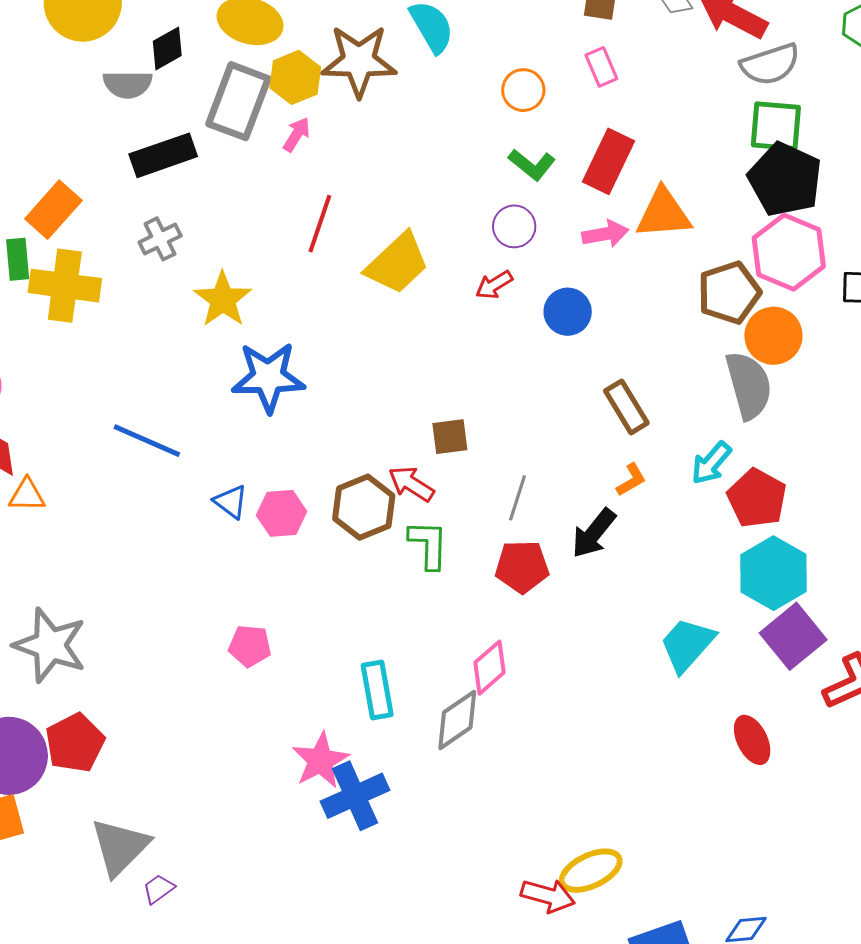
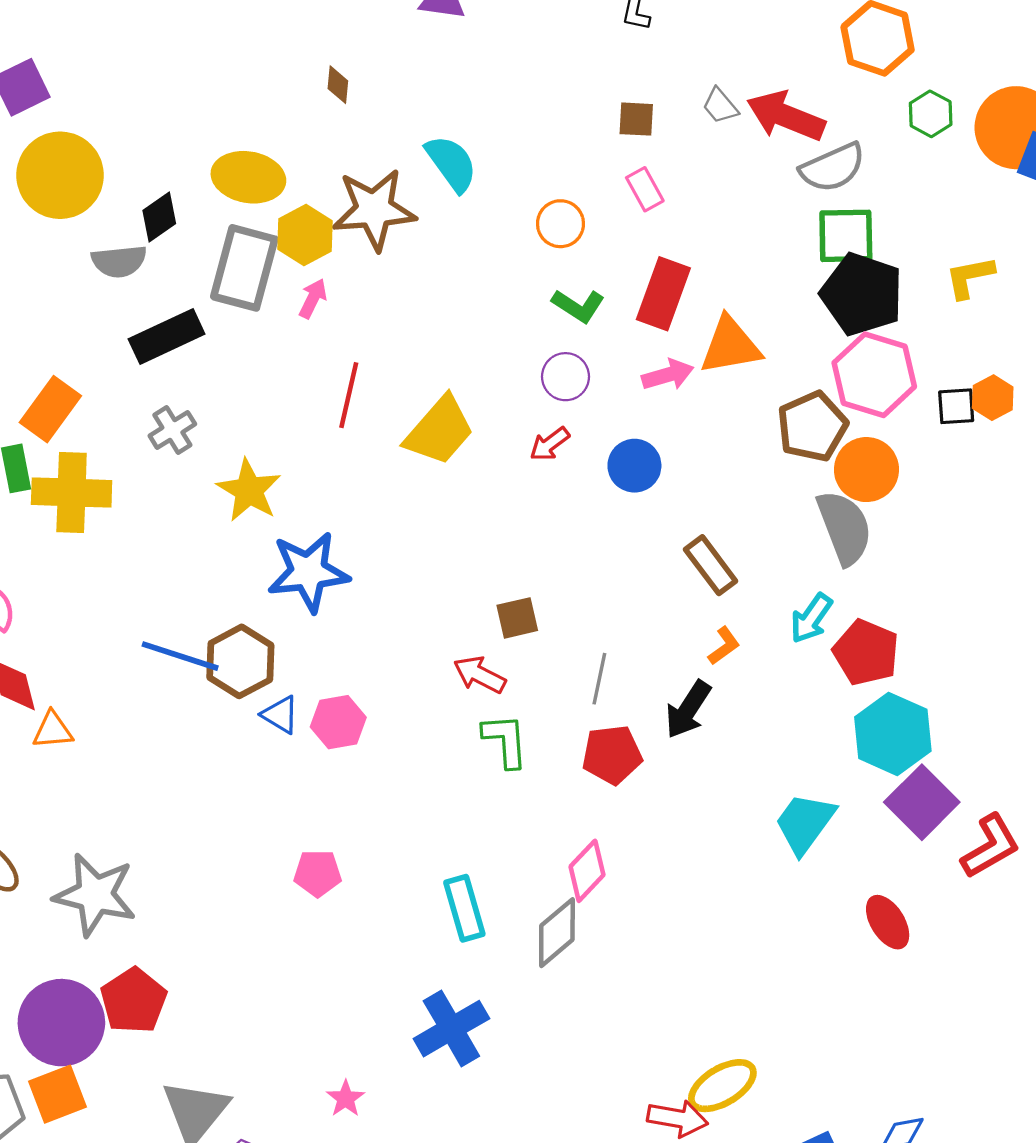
brown hexagon: (364, 507) -> (240, 661), moved
pink star: (320, 760) -> (346, 1099), moved, size x0.6

